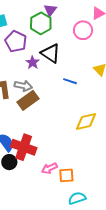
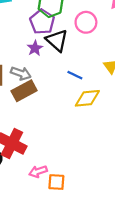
pink circle: (83, 30) -> (86, 22), moved
purple pentagon: (16, 41) -> (42, 22), moved
yellow diamond: (86, 122) -> (87, 98), moved

